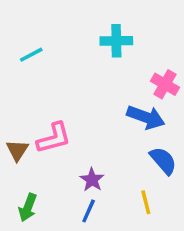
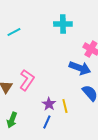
pink L-shape: (54, 138) -> (27, 80), turned -40
yellow line: (146, 202) -> (65, 106), moved

